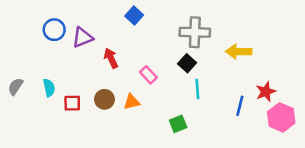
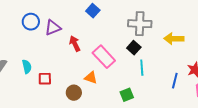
pink rectangle: (148, 75) -> (104, 57), size x1.6
brown circle: (104, 99) -> (74, 93), moved
orange triangle: (132, 102) -> (91, 78), turned 32

